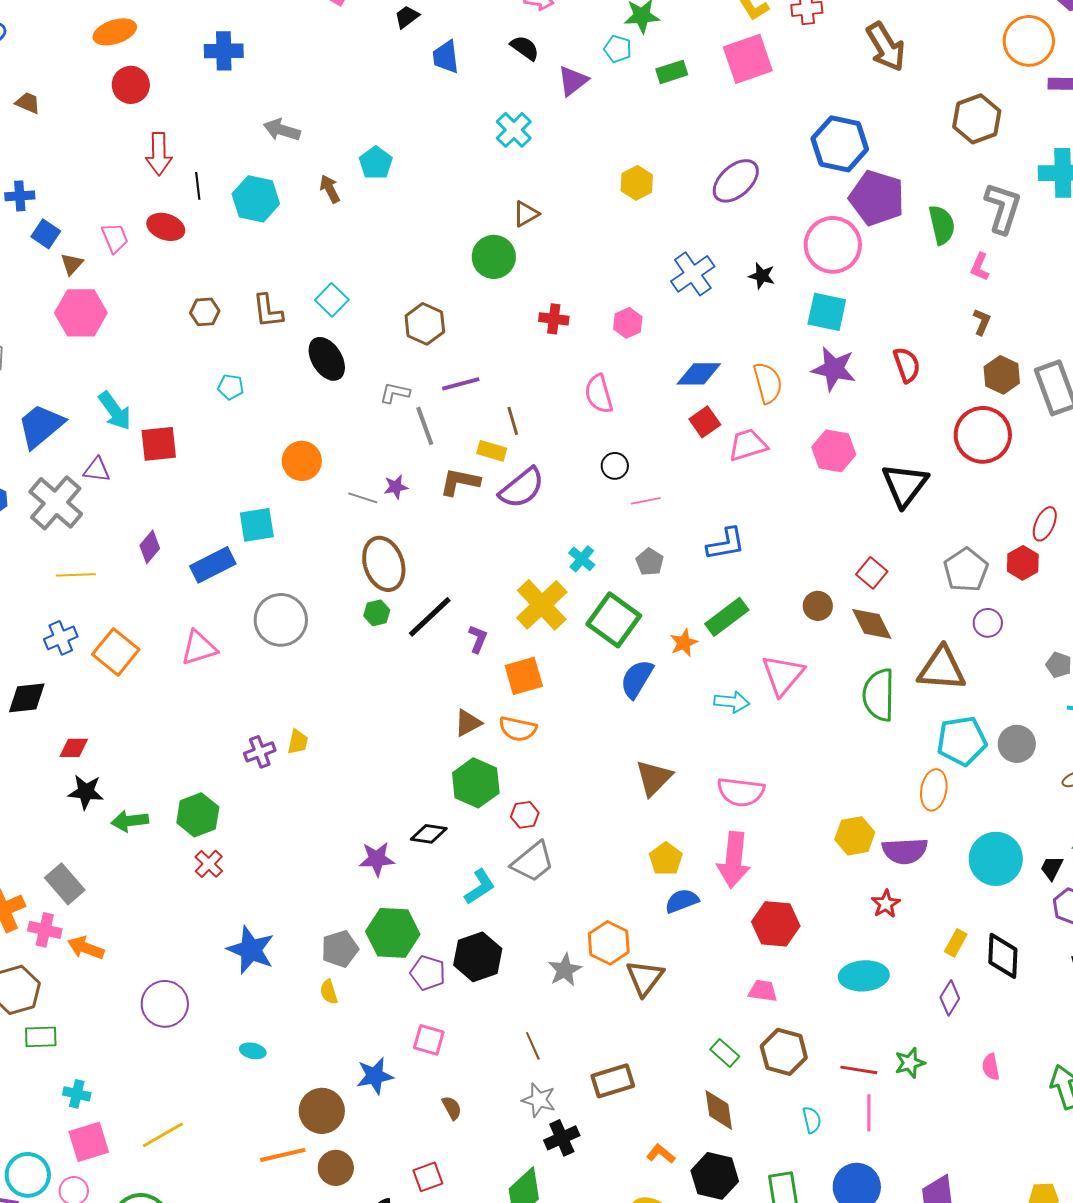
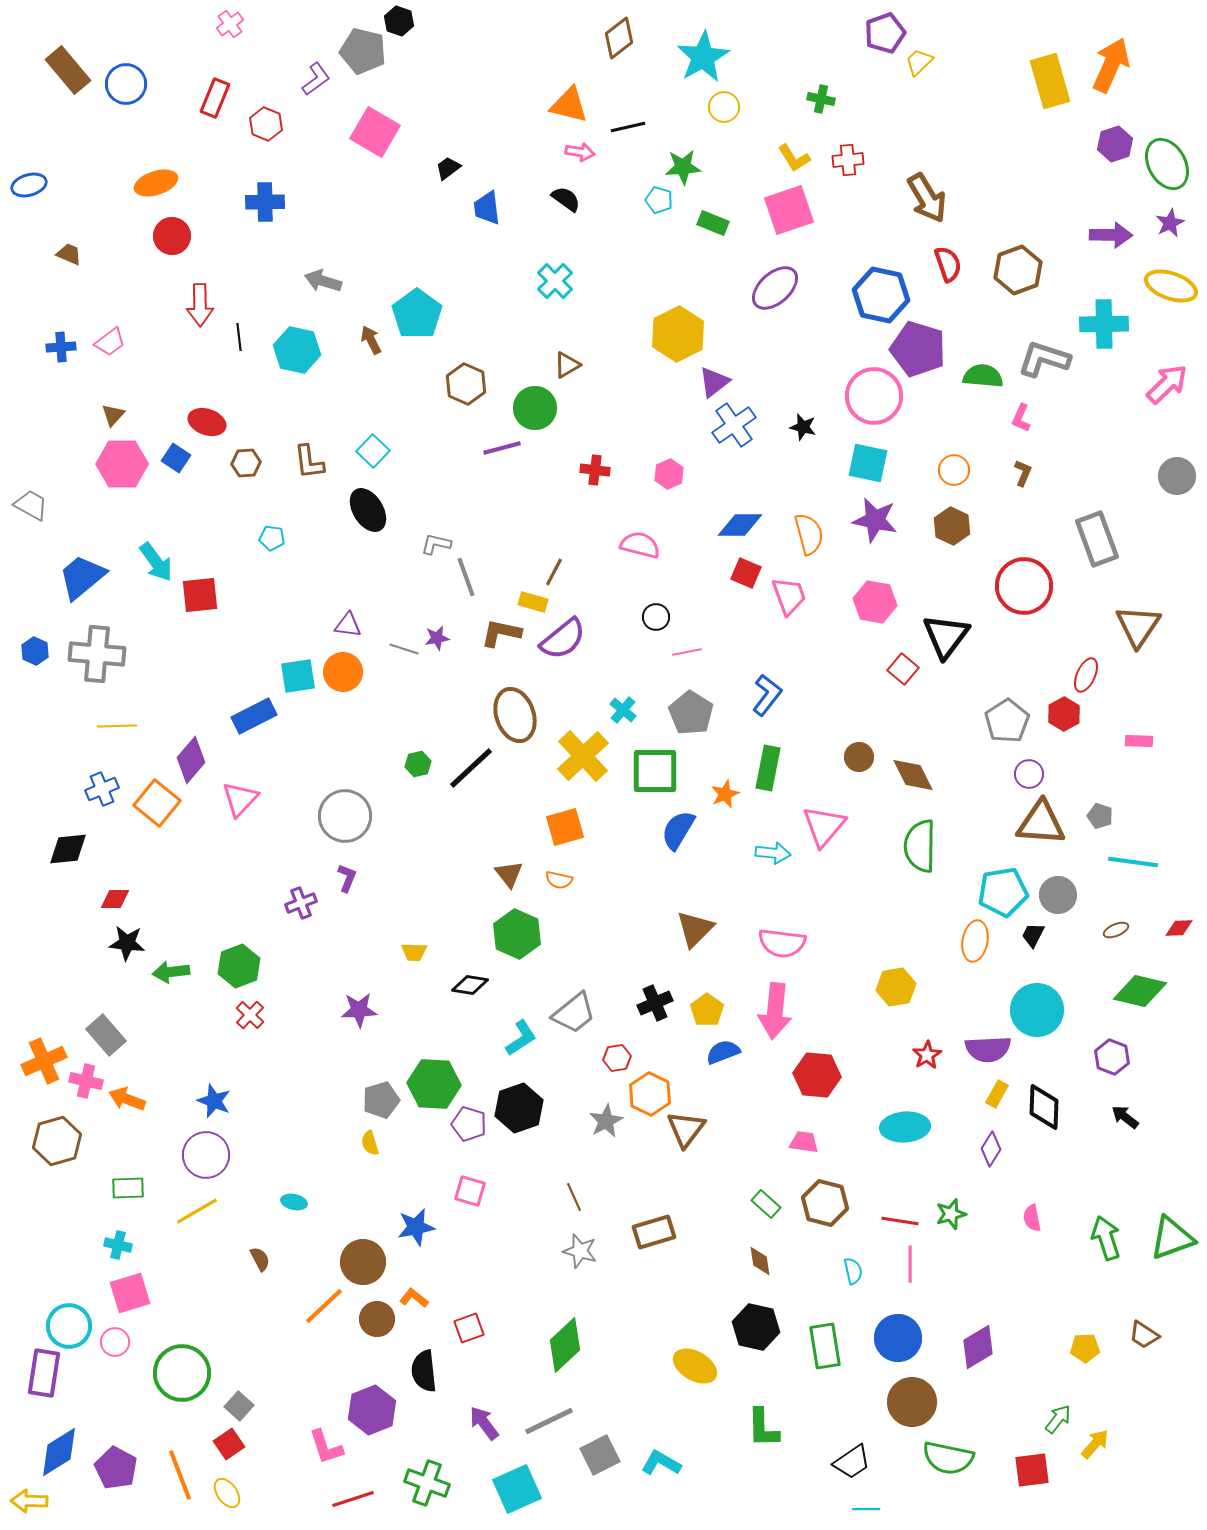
orange circle: (1029, 41) -> (954, 470), moved, size x0.6
green rectangle: (672, 72) -> (713, 223), turned 40
purple triangle: (573, 81) -> (714, 382), moved
cyan pentagon: (376, 163) -> (417, 314), size x1.5
purple ellipse: (736, 181) -> (775, 288), moved
yellow hexagon: (637, 183) -> (678, 334), size x1.6
gray L-shape: (1003, 208) -> (1044, 359), turned -90
green semicircle: (942, 225) -> (983, 376), turned -72
red ellipse: (166, 227) -> (207, 422), moved
blue square: (46, 234) -> (176, 458), moved
pink trapezoid: (115, 238) -> (110, 342), moved, turned 76
brown hexagon: (425, 324) -> (466, 384), moved
red semicircle: (907, 365) -> (948, 264), moved
brown hexagon: (1002, 375) -> (952, 526), moved
purple line: (461, 384) -> (502, 448), moved
pink semicircle: (599, 394) -> (640, 545), turned 120
brown line: (513, 421) -> (554, 572), turned 44
red square: (705, 422) -> (746, 573), turned -32
pink trapezoid: (748, 445) -> (789, 596), turned 87
orange circle: (302, 461) -> (343, 672), moved
purple triangle: (97, 470) -> (348, 625), moved
gray cross: (56, 503) -> (97, 654), turned -36
blue L-shape: (726, 544) -> (767, 695), turned -42
purple diamond: (150, 547) -> (191, 760), moved, size x1.4
gray pentagon: (650, 562) -> (691, 713), size x1.6
brown ellipse: (384, 564) -> (515, 715), moved
red square: (872, 573) -> (903, 669), moved
green rectangle: (727, 617) -> (768, 768), turned -42
gray circle: (281, 620) -> (345, 816), moved
green square: (614, 620) -> (655, 771), turned -36
purple L-shape: (478, 639) -> (347, 878), moved
pink triangle: (199, 648) -> (240, 799), turned -30
brown triangle: (942, 669) -> (1041, 823), moved
brown triangle: (468, 723) -> (509, 874), turned -40
orange semicircle: (518, 729) -> (559, 880), size x0.7
yellow trapezoid: (298, 742) -> (414, 952), moved, turned 80
red hexagon: (525, 815) -> (617, 1058), moved
purple semicircle: (905, 851) -> (988, 1049), moved
purple star: (377, 859) -> (359, 1010), moved
black trapezoid: (1052, 868) -> (1033, 935), moved
blue star: (251, 950) -> (214, 1101), moved, size x0.7
green rectangle: (41, 1037) -> (128, 1188), moved
brown semicircle: (452, 1108) -> (260, 1259), moved
brown diamond: (719, 1110) -> (760, 1261), size x0.7
yellow line: (163, 1135) -> (197, 1211), moved
black cross: (562, 1138) -> (655, 1003), moved
orange L-shape: (661, 1154) -> (414, 1298), moved
orange line: (283, 1155) -> (324, 1306), turned -30

